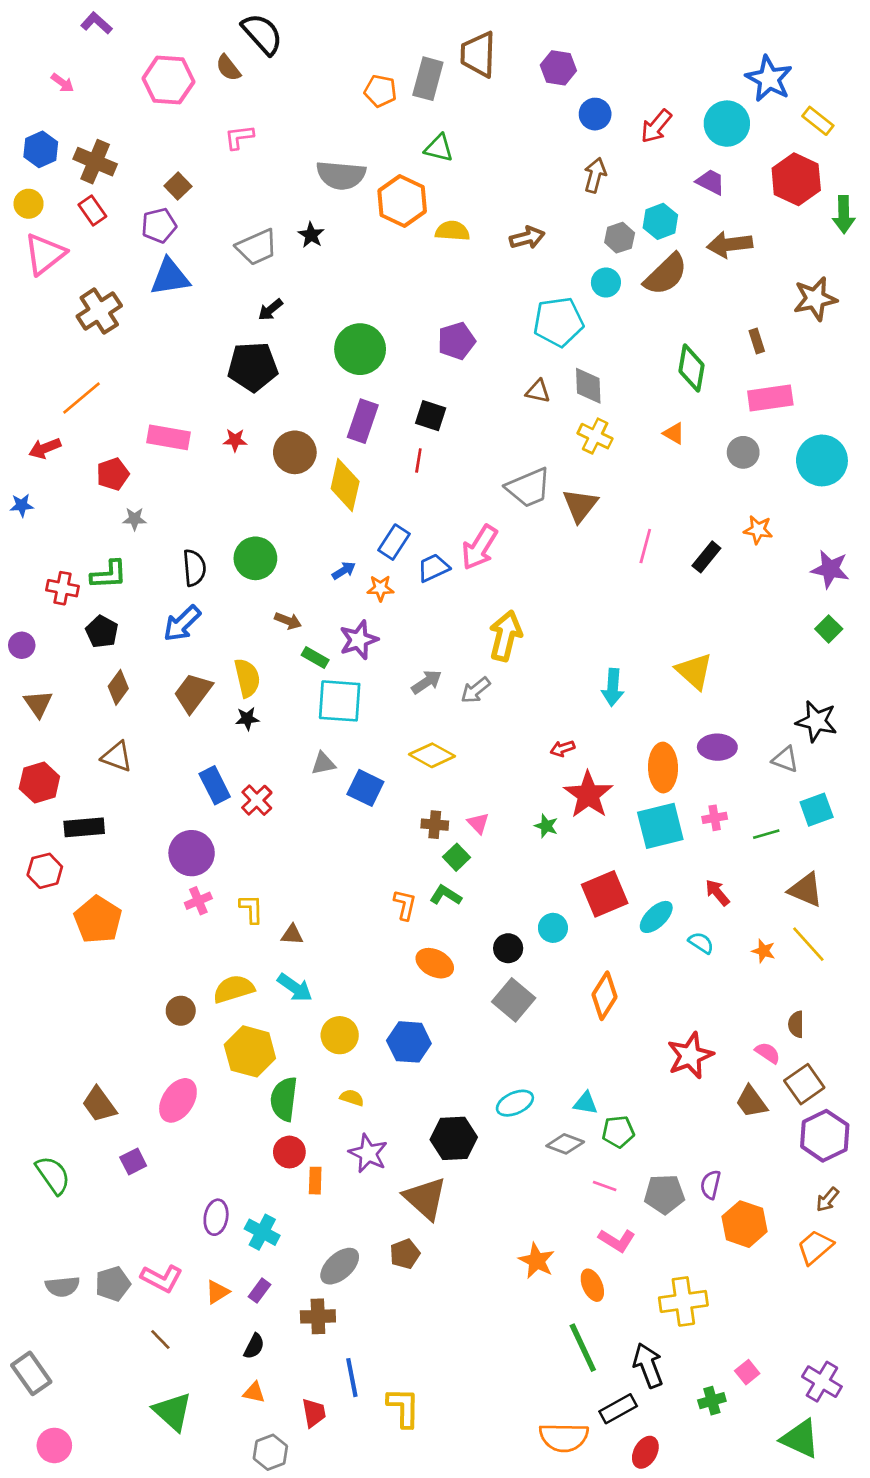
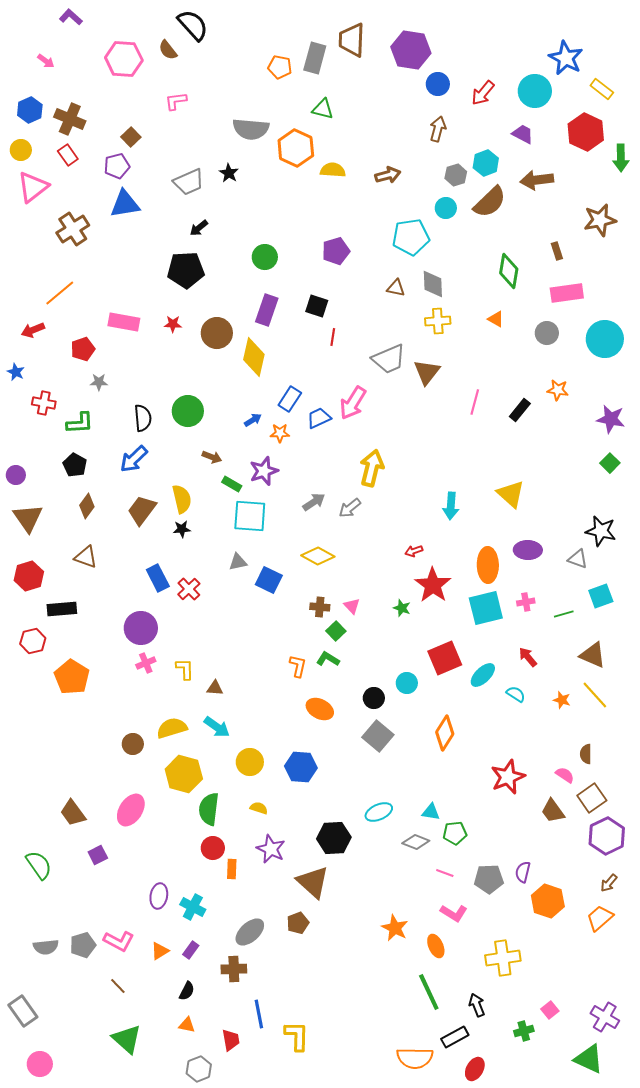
purple hexagon: (558, 68) -> (411, 50), size x1.5
green circle: (360, 349) -> (265, 257), size x0.7
yellow cross: (595, 436) -> (438, 321), turned -30
red line: (418, 460) -> (333, 337), moved
blue star: (22, 505) -> (16, 372), turned 30
red cross: (62, 588) -> (44, 403), moved
brown triangle: (38, 704) -> (28, 518), size x1.4
black arrow: (648, 1365) -> (477, 1005), size x0.7

